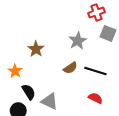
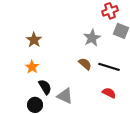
brown star: (36, 49) -> (34, 40), moved
brown semicircle: (70, 68) -> (85, 64), turned -104

